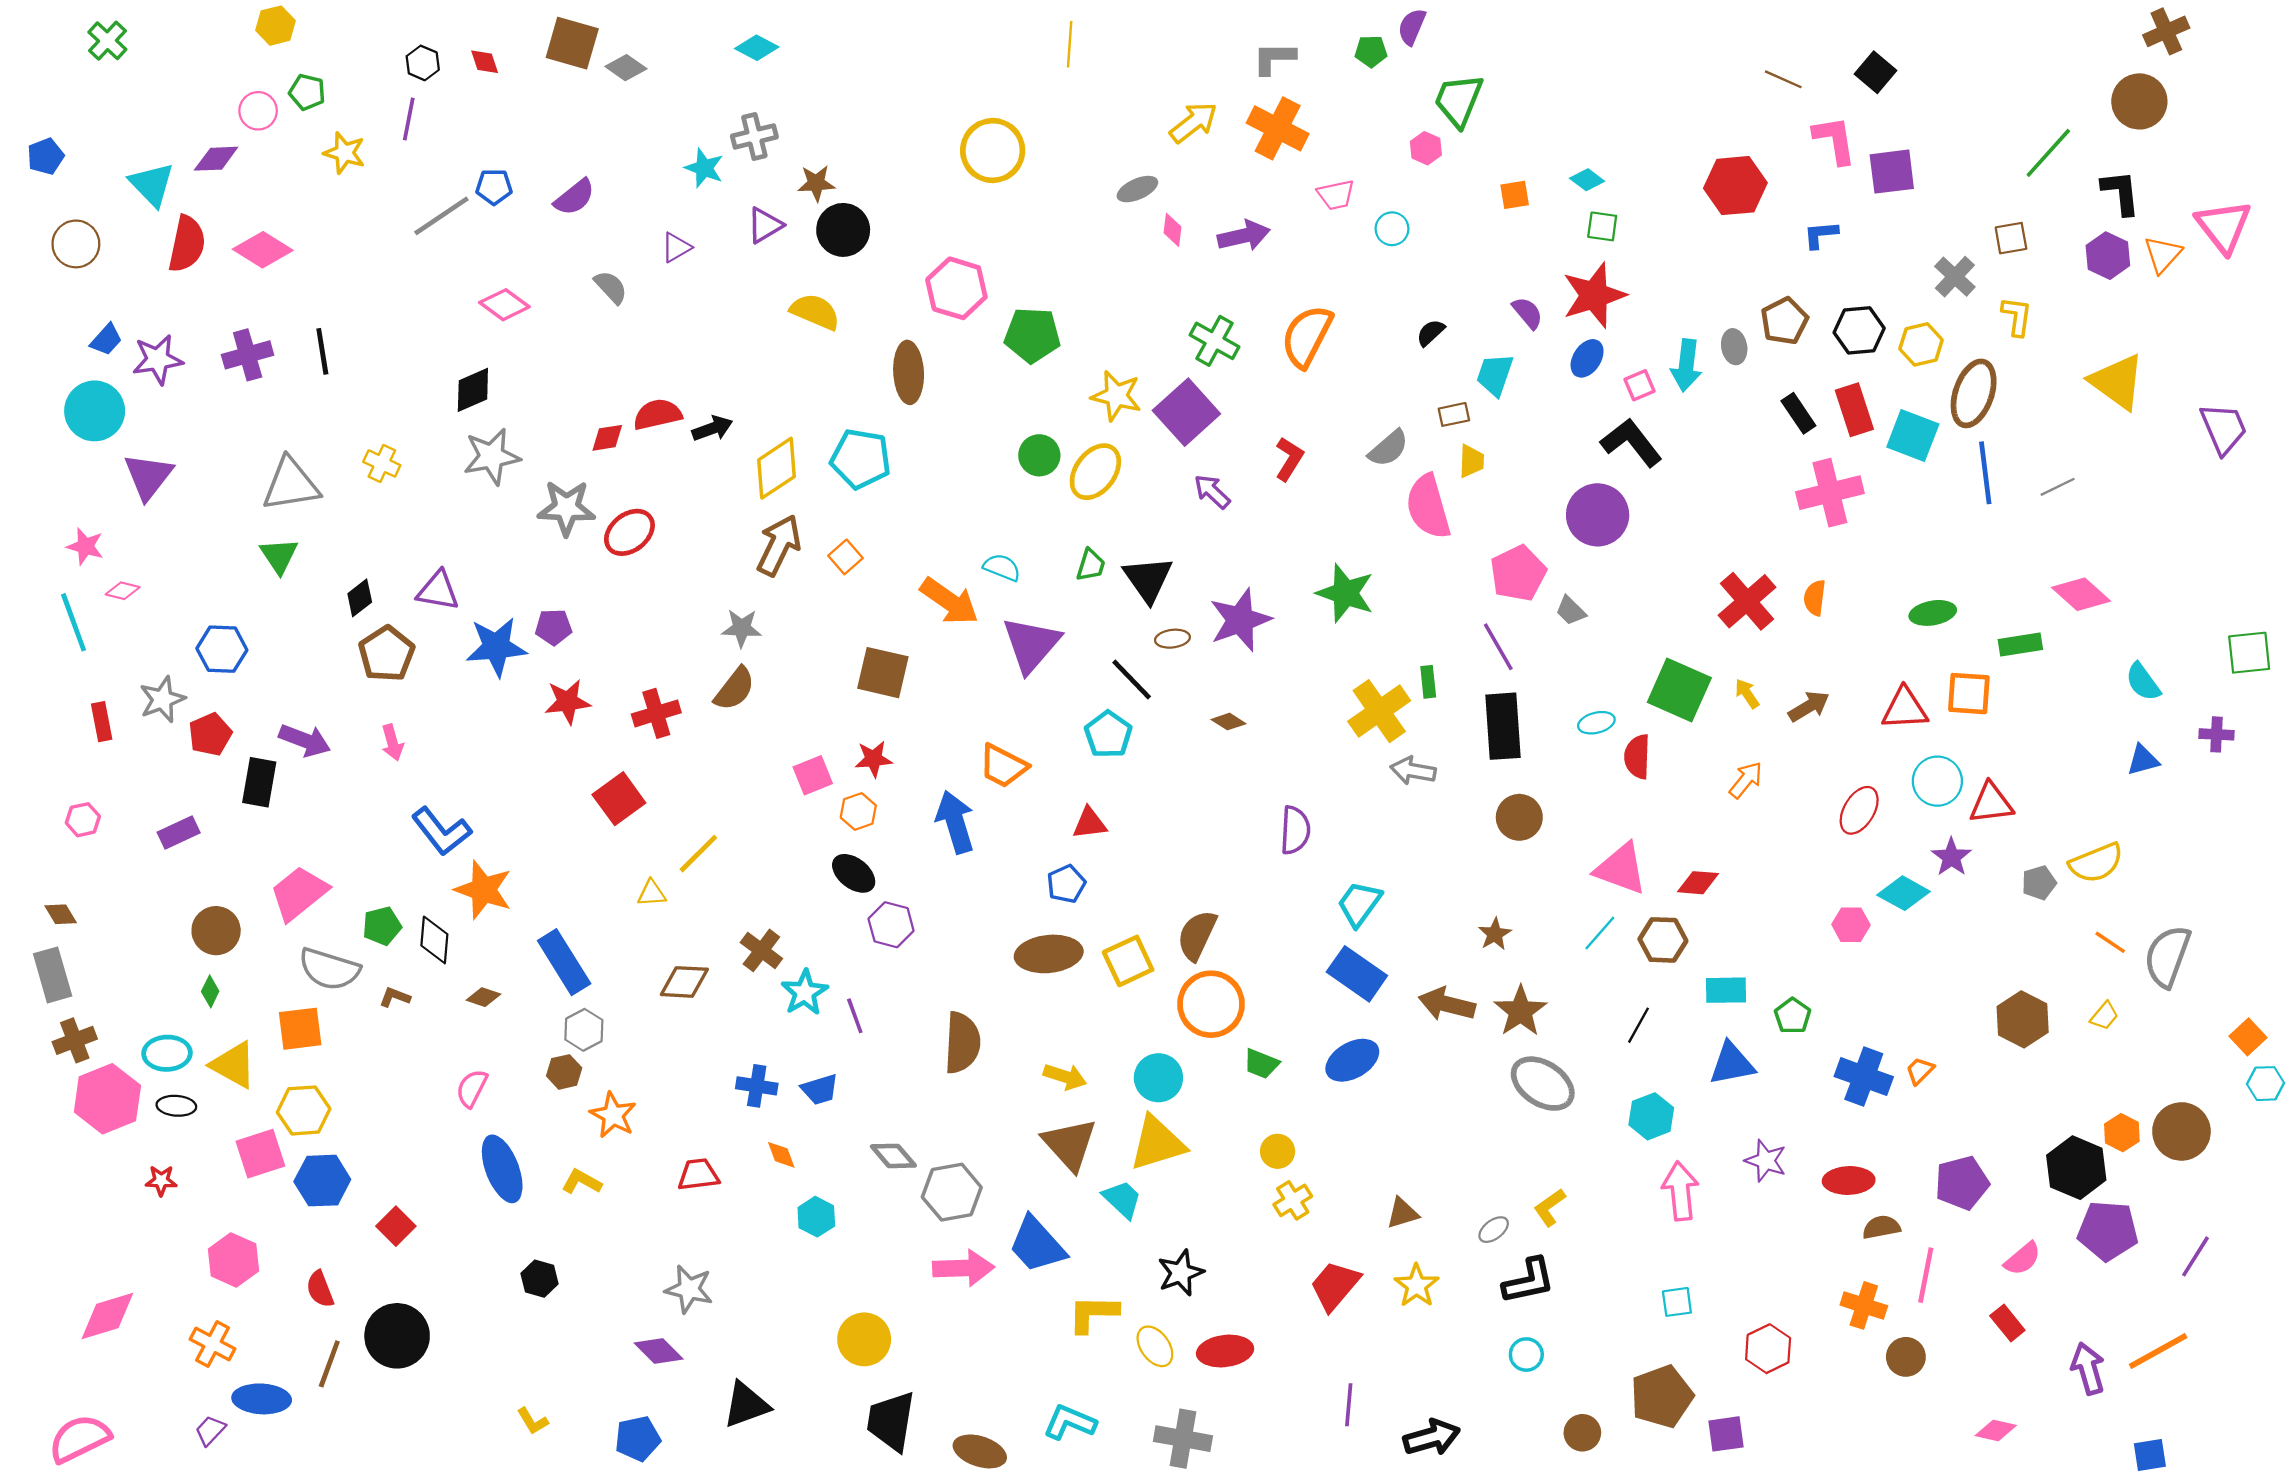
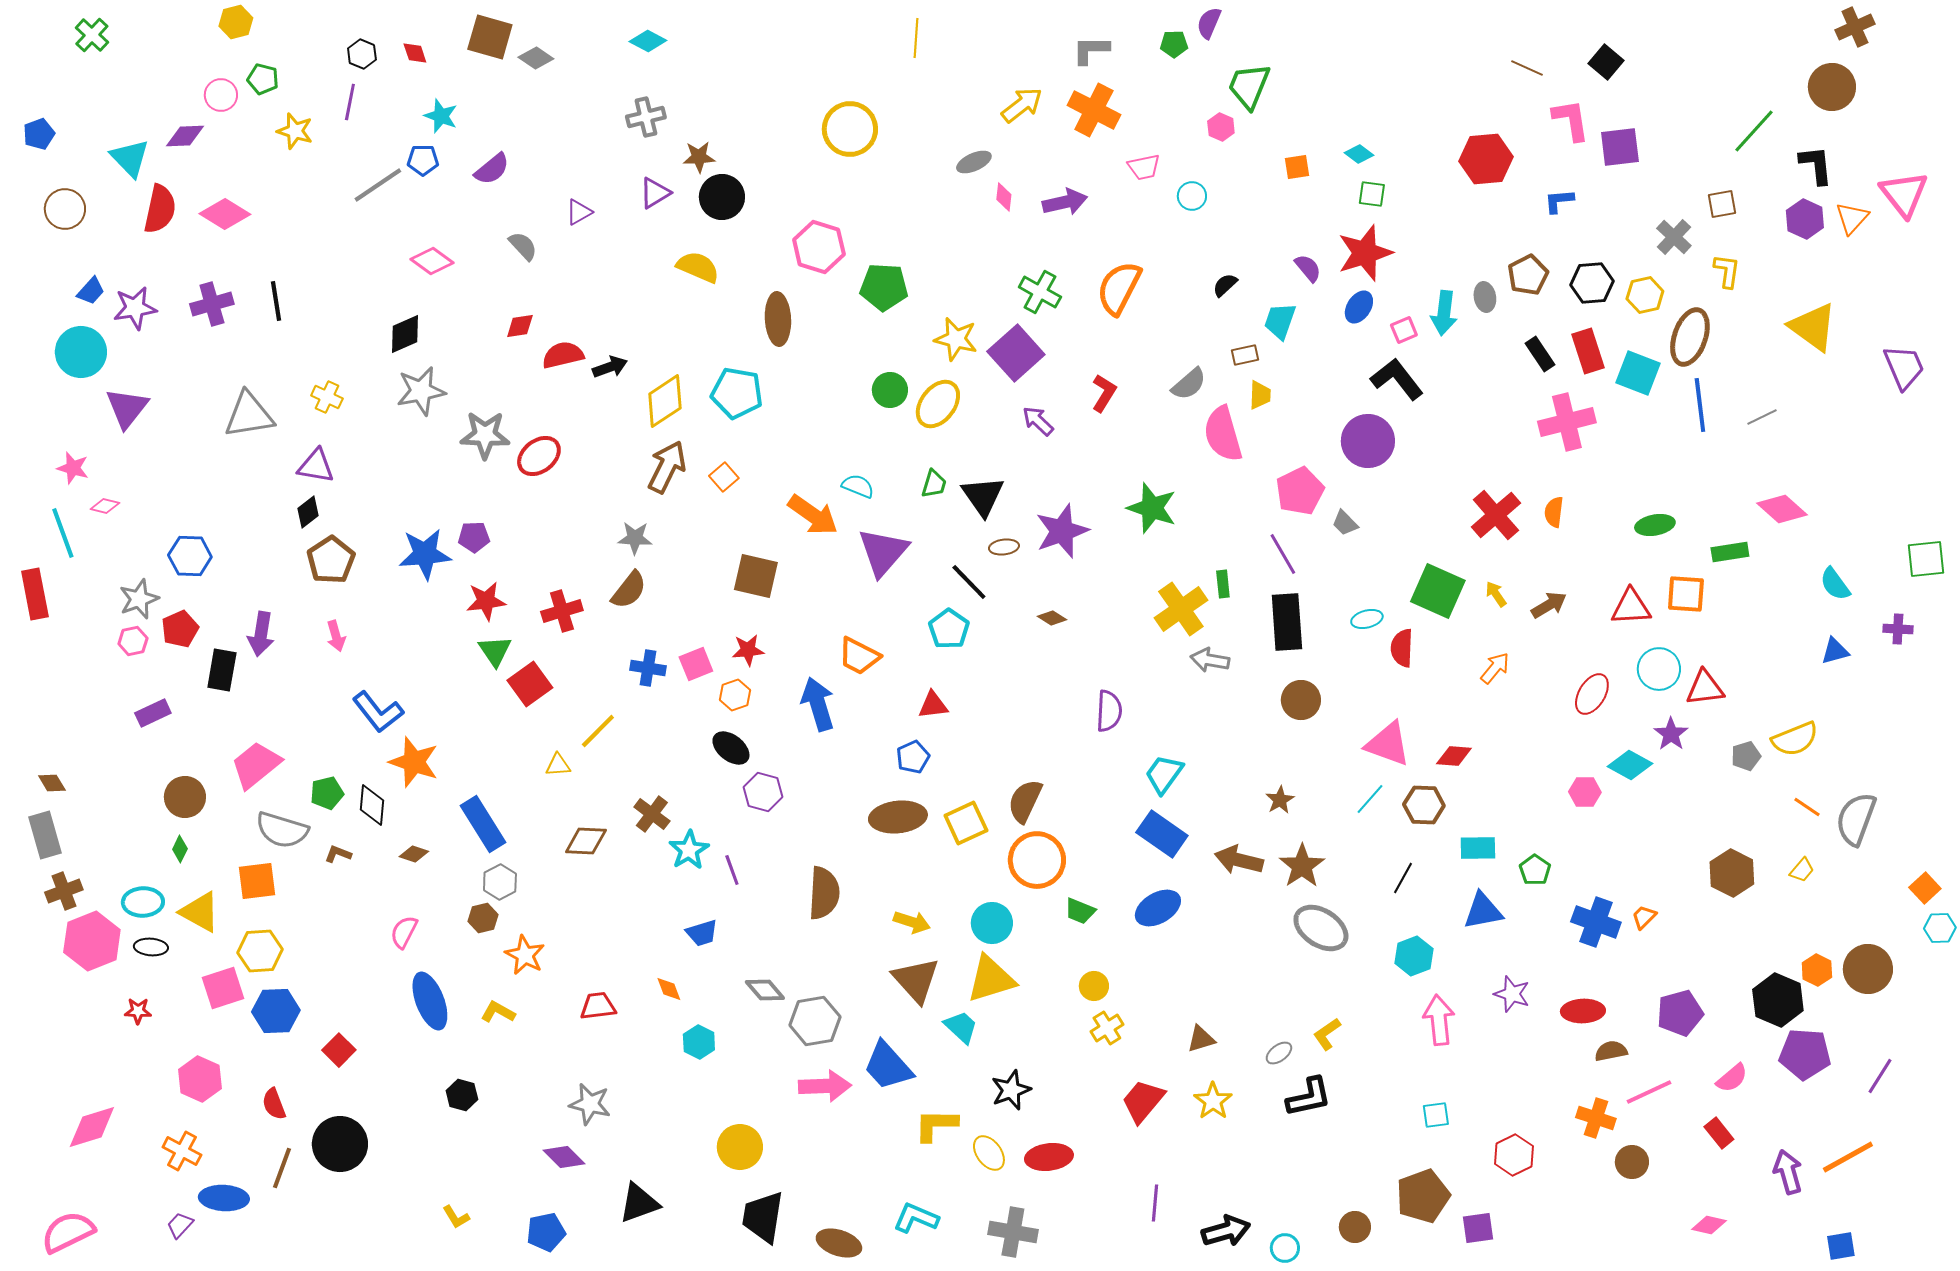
cyan star: (704, 168) -> (441, 116), moved
red diamond: (607, 438) -> (520, 326), moved
green triangle: (279, 556) -> (495, 651), moved
purple triangle: (438, 591) -> (316, 466), moved
red rectangle: (102, 722) -> (35, 594), moved, size x1.5
purple arrow: (305, 740) -> (261, 634), turned 78
pink hexagon: (83, 820) -> (133, 641), moved
blue cross: (757, 1086) -> (648, 668), moved
pink line: (1926, 1275) -> (1649, 1092), turned 54
cyan circle: (1526, 1355) -> (1285, 1248), moved

